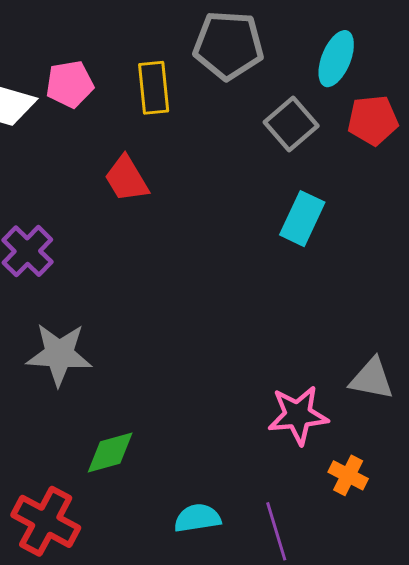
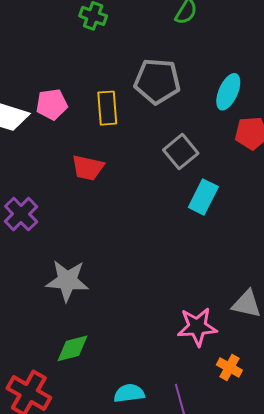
gray square: (291, 124) -> (181, 152), moved
red trapezoid: (126, 179) -> (88, 168), turned -48
gray star: (59, 354) -> (67, 281), moved

